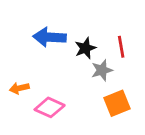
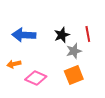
blue arrow: (50, 37) -> (24, 35), moved
orange square: (117, 103) -> (74, 75), moved

